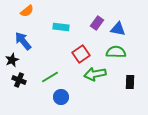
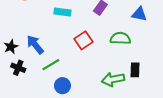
blue triangle: (118, 29) -> (139, 14), moved
blue arrow: (23, 41) -> (35, 45), moved
green arrow: (95, 74) -> (113, 79), moved

